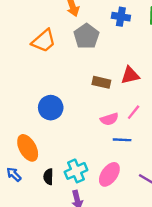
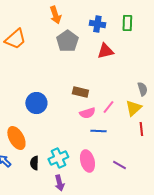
orange trapezoid: (44, 41) -> (15, 39), moved
red triangle: (130, 75) -> (105, 51), moved
brown rectangle: (101, 82) -> (80, 92), moved
pink ellipse: (109, 174) -> (87, 161), turned -50

